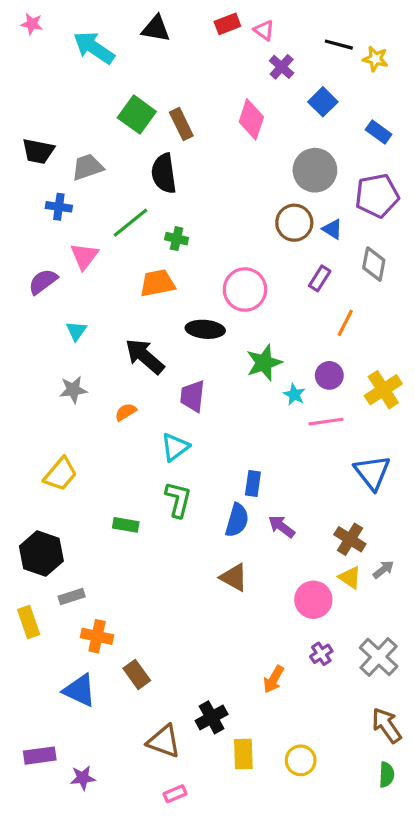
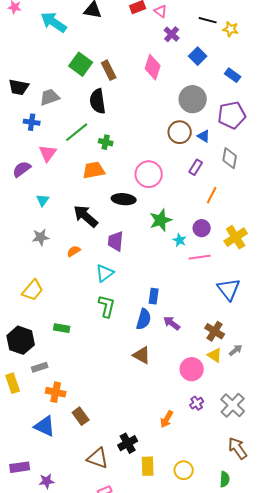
green rectangle: (126, 525) -> (62, 328), moved
green semicircle: (387, 775) -> (225, 479), moved

